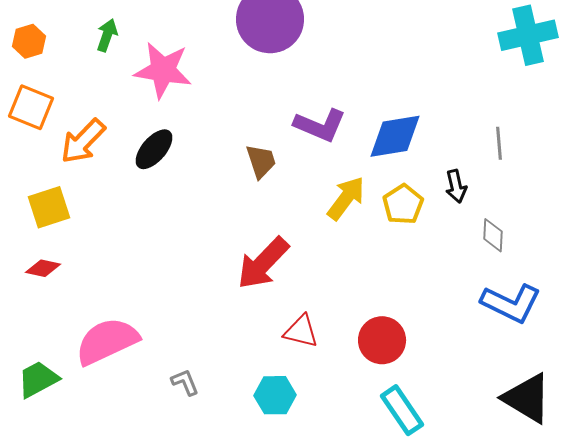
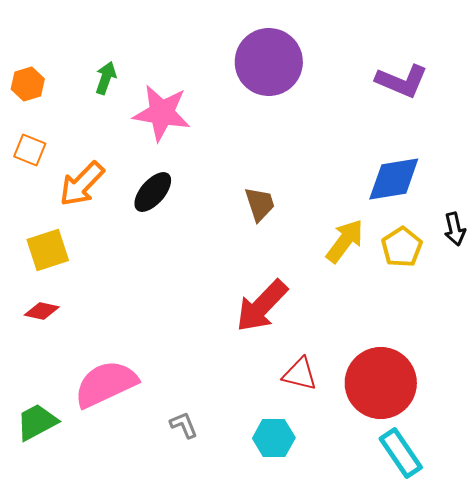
orange square: (31, 107) -> (30, 150), size x0.7
purple L-shape: (320, 125) -> (402, 81), moved
red circle: (382, 340) -> (381, 383), size x1.5

